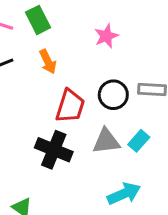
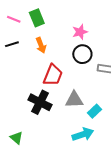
black circle: (113, 95) -> (82, 54), moved
cyan rectangle: (139, 141) -> (94, 111), moved

